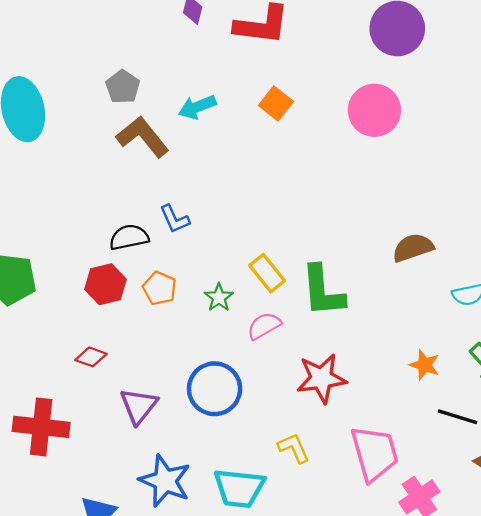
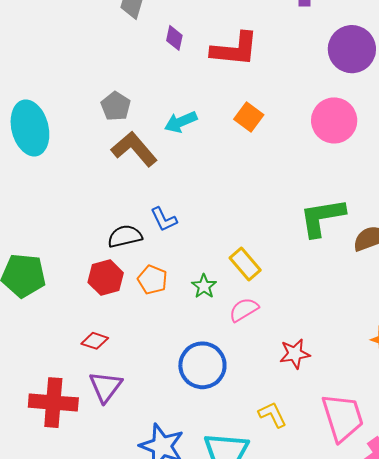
green L-shape: (323, 291) -> (322, 217), moved, turned 87
red star: (321, 378) -> (295, 354), size x0.7
purple triangle: (139, 406) -> (106, 387), moved

